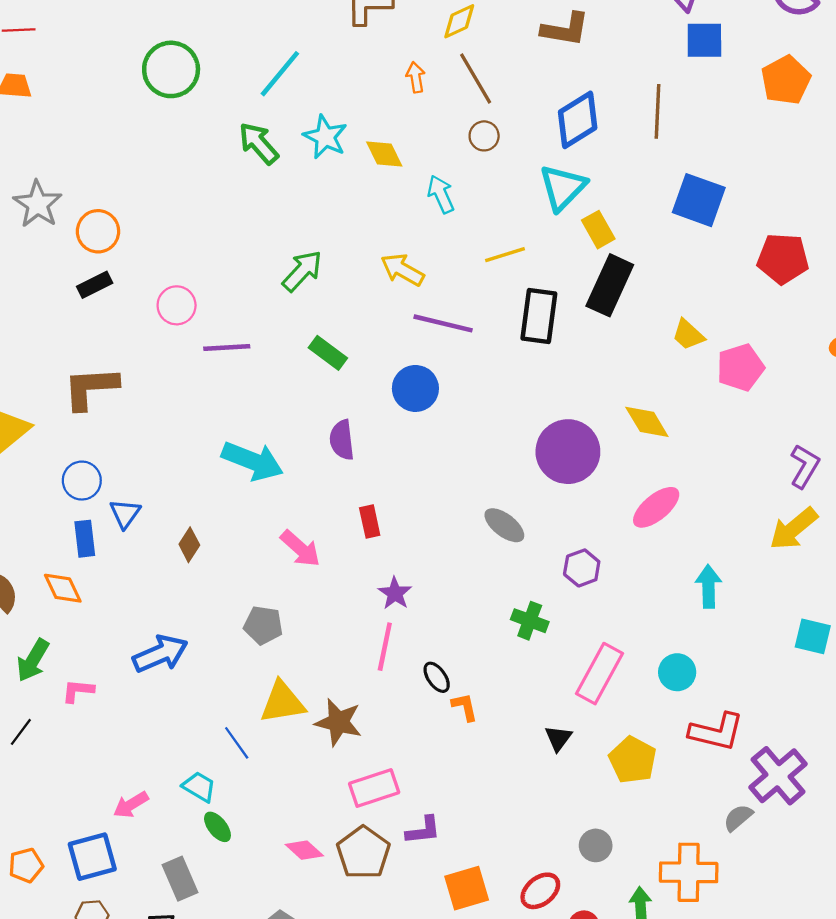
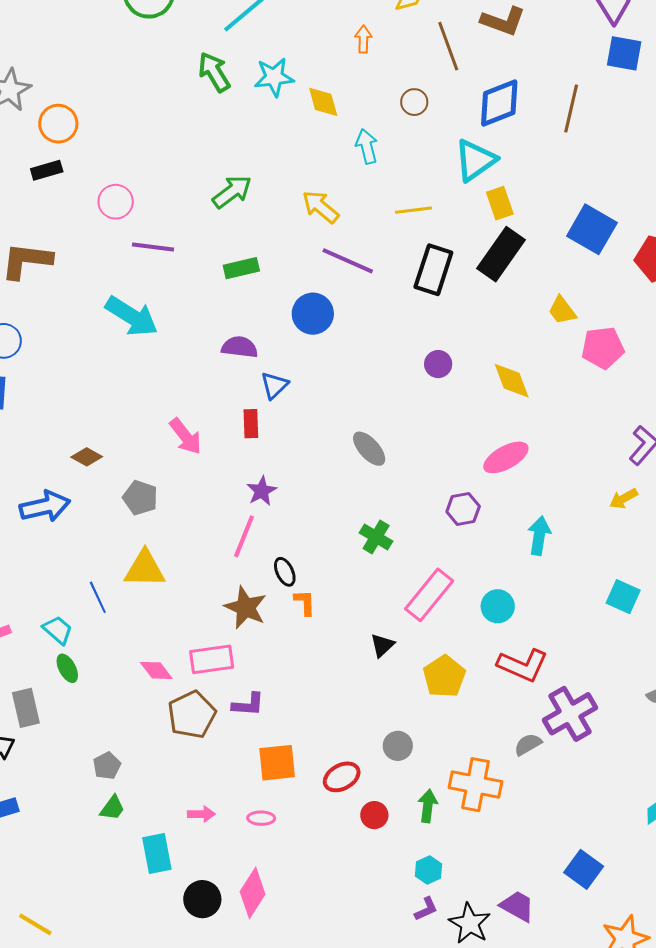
brown line: (476, 79) -> (448, 46), moved
cyan star: (325, 137) -> (274, 77), turned 30
blue square: (699, 200) -> (592, 229), moved
green rectangle: (328, 353) -> (241, 268), turned -60
purple semicircle: (342, 440) -> (240, 347), turned 93
purple circle: (568, 452) -> (438, 364), moved, size x0.5
cyan arrow: (253, 461) -> (132, 316), moved
blue triangle: (125, 514) -> (274, 385), moved
yellow arrow: (793, 529) -> (624, 499), size x0.6
brown diamond: (189, 545) -> (87, 457), moved, turned 76
purple hexagon: (582, 568) -> (463, 509), moved
brown star: (338, 722) -> (246, 607), moved
pink diamond: (304, 850) -> (156, 670), moved

